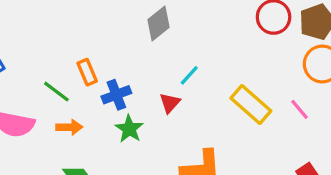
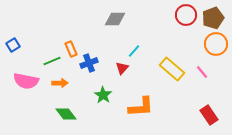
gray diamond: (158, 23) -> (115, 19), turned 40
green line: (56, 92) -> (52, 61), turned -60
green star: (129, 129) -> (103, 95), moved

